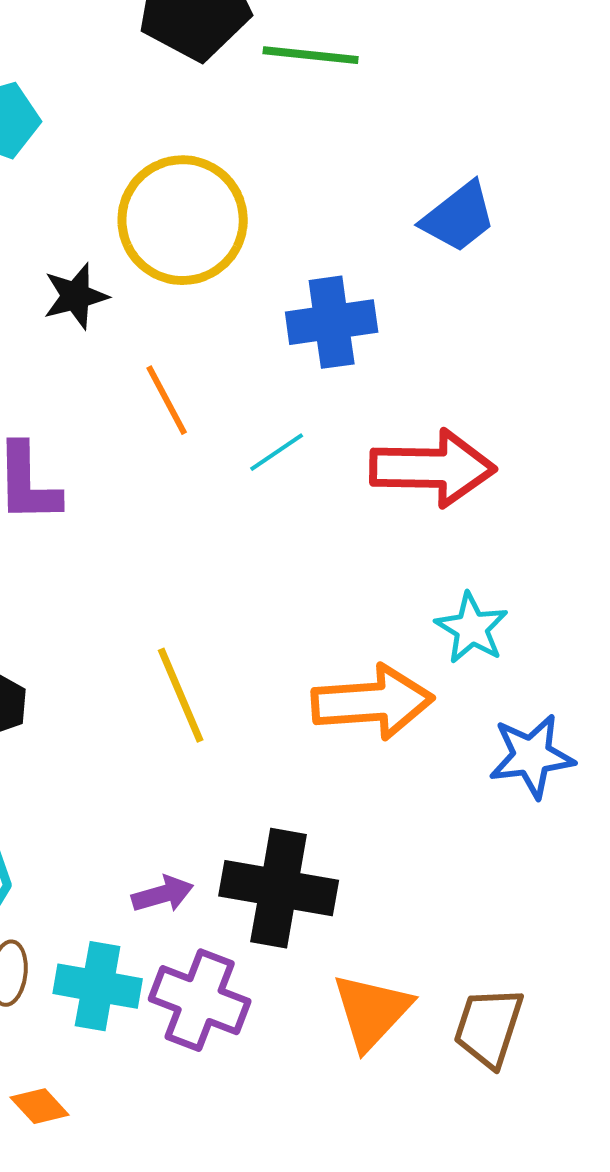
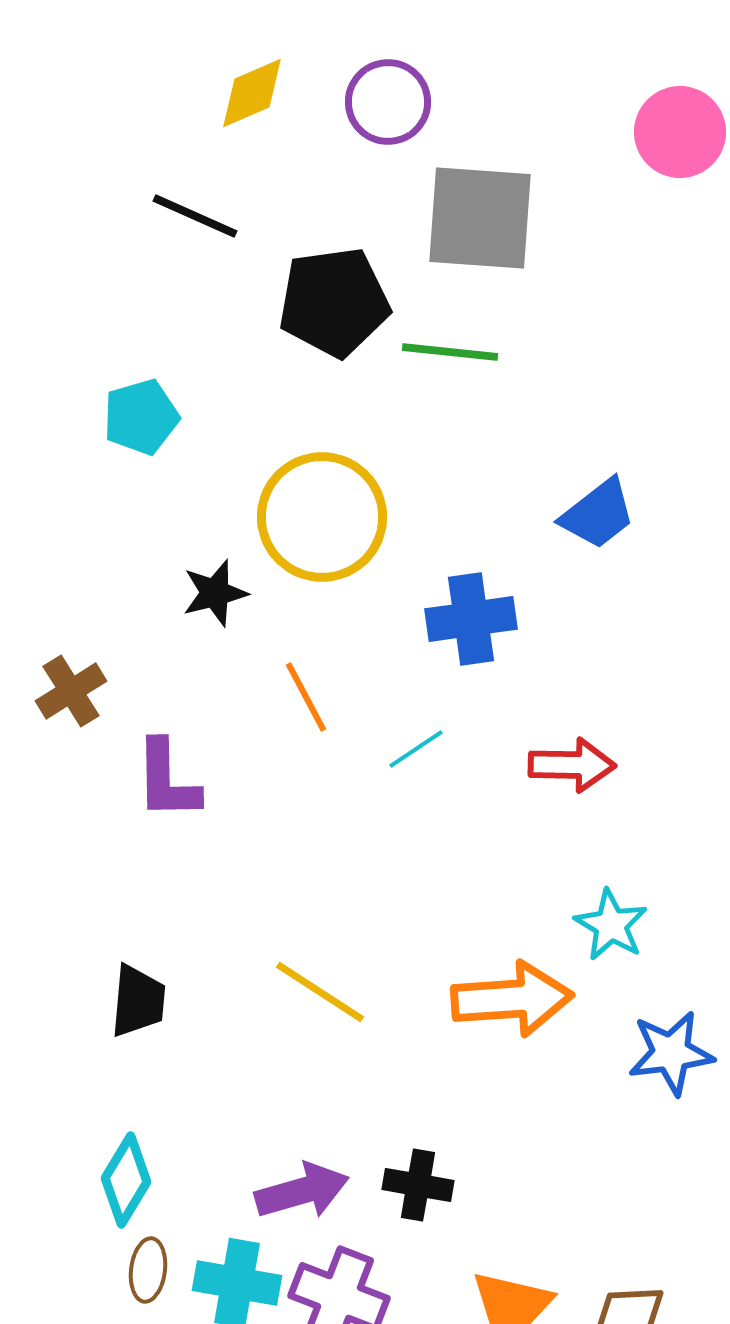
red arrow: (433, 468) -> (572, 765), size x0.7
yellow line: (181, 695) -> (320, 992), turned -34
black cross: (279, 888) -> (418, 1185), size x0.6
purple arrow: (163, 894) -> (302, 1191), size x1.5

